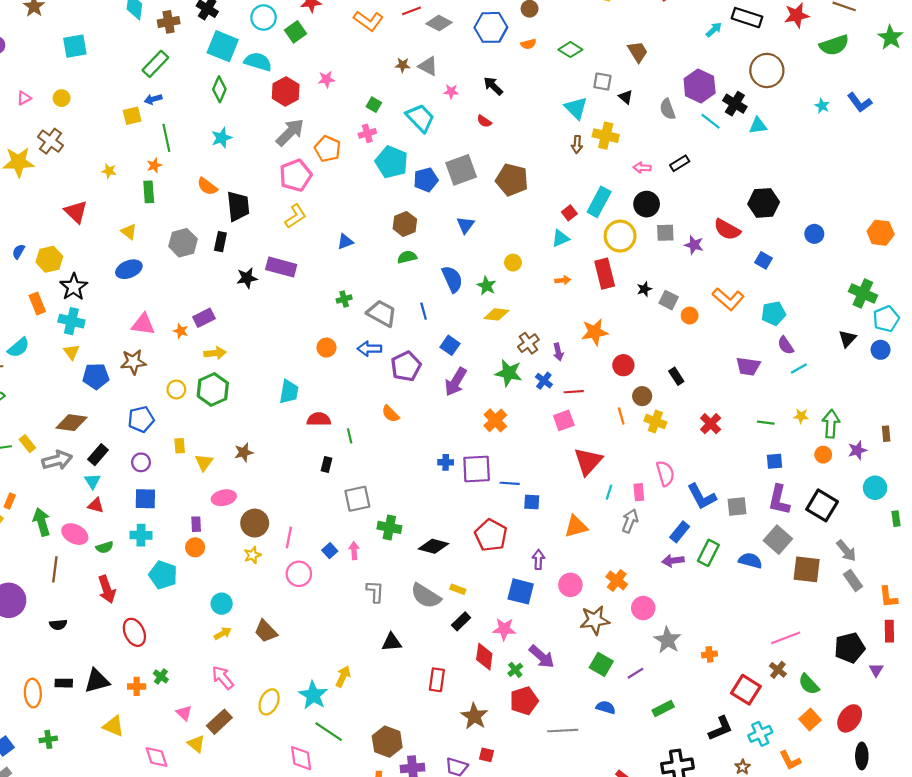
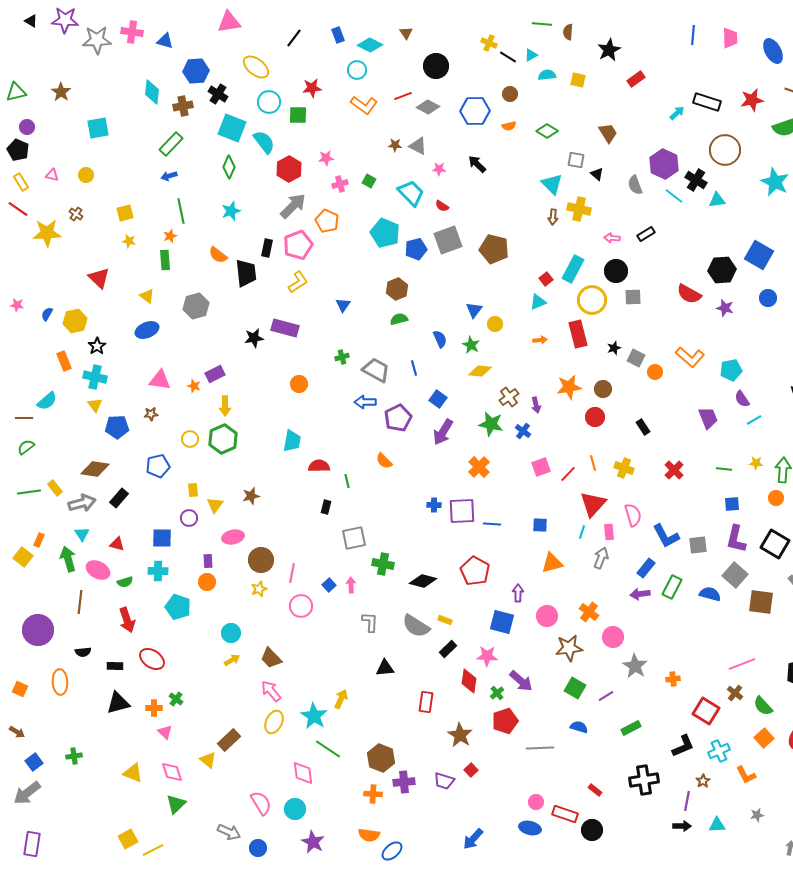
green square: (296, 32) -> (298, 115), turned 36
cyan semicircle: (258, 62) -> (264, 142), turned 35
pink triangle: (24, 98) -> (52, 175), turned 40
cyan star: (822, 106) -> (775, 182), size x2.0
yellow square: (132, 116) -> (125, 213), moved
red semicircle: (484, 121) -> (442, 206), moved
pink cross: (367, 133) -> (340, 184), moved
brown cross: (50, 141) -> (76, 214), size x0.6
blue triangle: (466, 225) -> (474, 310), moved
black rectangle: (220, 242) -> (267, 248), moved
blue triangle: (345, 242) -> (343, 305), turned -35
purple star: (694, 245) -> (725, 308), moved
blue square: (764, 260) -> (759, 255), moved, size x1.8
blue semicircle: (452, 279) -> (440, 339), size x0.7
black star: (74, 287) -> (97, 346), size x0.7
orange circle: (326, 348) -> (299, 384), moved
yellow arrow: (215, 353) -> (225, 406), turned 96
brown star: (133, 362) -> (151, 414), size x0.6
purple trapezoid: (748, 366) -> (708, 418), turned -120
red line: (574, 392) -> (568, 474), moved, turned -42
brown circle: (642, 396) -> (603, 389), moved
red triangle: (588, 461) -> (593, 504), moved
purple circle: (141, 462) -> (189, 518), moved
cyan triangle: (92, 481) -> (82, 534), moved
blue square: (532, 502) -> (540, 525), moved
red ellipse: (134, 632) -> (152, 659), turned -30
pink arrow: (223, 678) -> (271, 691), moved
black rectangle: (64, 683) -> (115, 666), moved
orange ellipse: (33, 693) -> (60, 682), moved
pink triangle: (184, 713) -> (165, 732), moved
yellow triangle: (113, 726) -> (133, 773), moved
red square: (486, 755) -> (471, 770), turned 32

